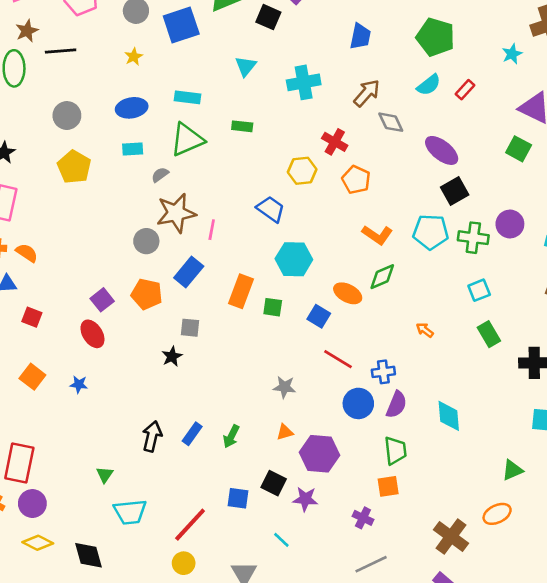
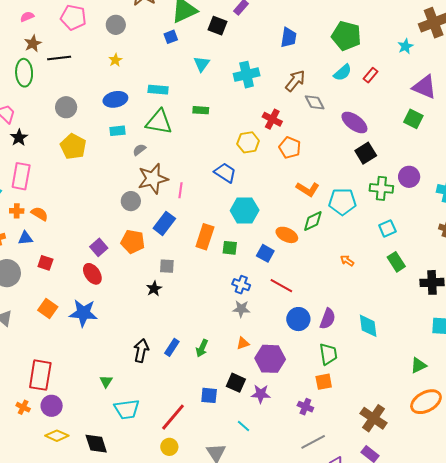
blue square: (181, 25) -> (171, 37), moved, size x0.5
green triangle: (187, 140) -> (159, 122), turned 36
cyan pentagon: (431, 232) -> (342, 202), moved
blue cross: (383, 372) -> (241, 285), moved, turned 30
blue star: (79, 384) -> (83, 313), size x2.0
orange ellipse: (497, 514) -> (426, 402), moved, size x1.4

